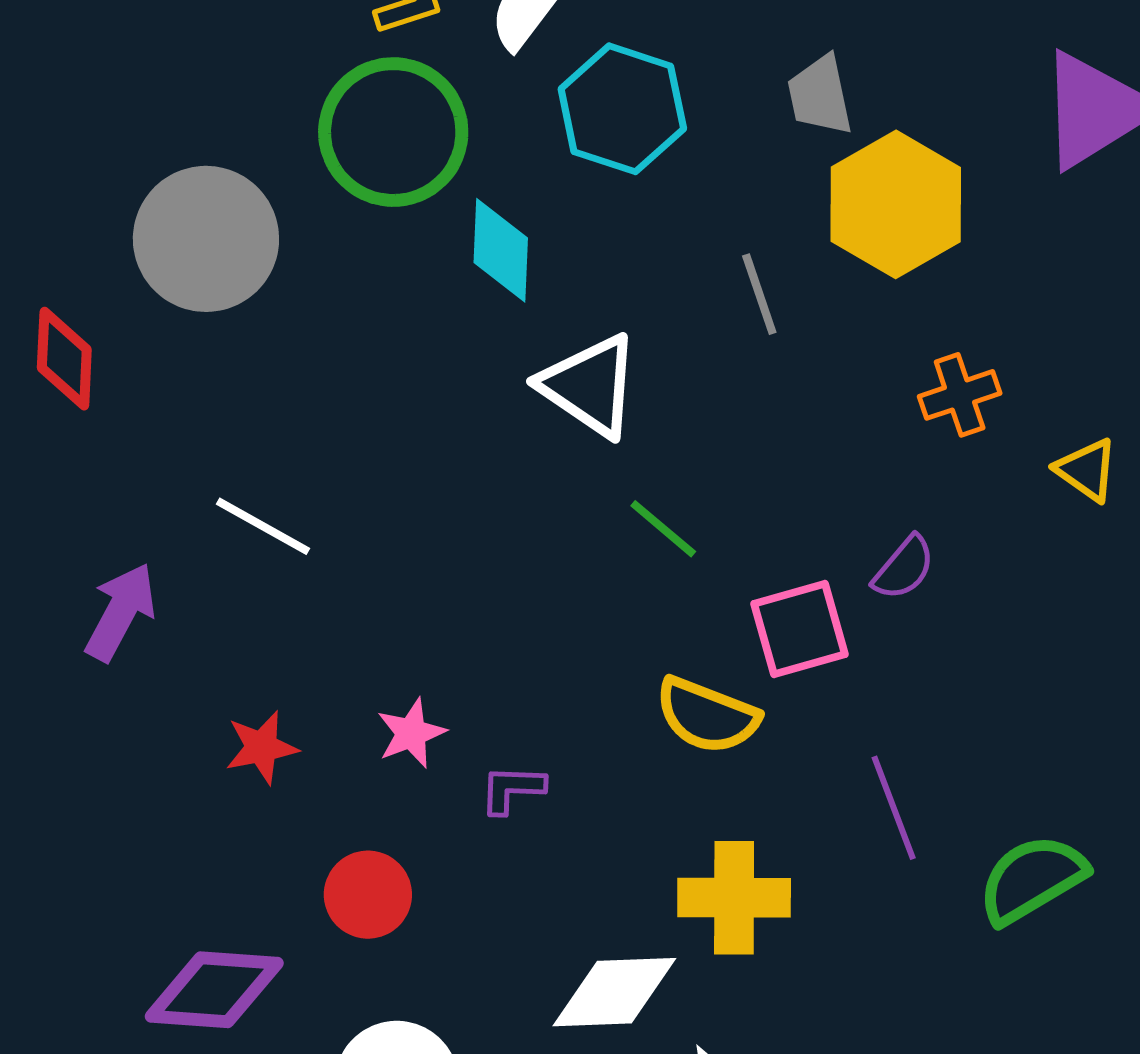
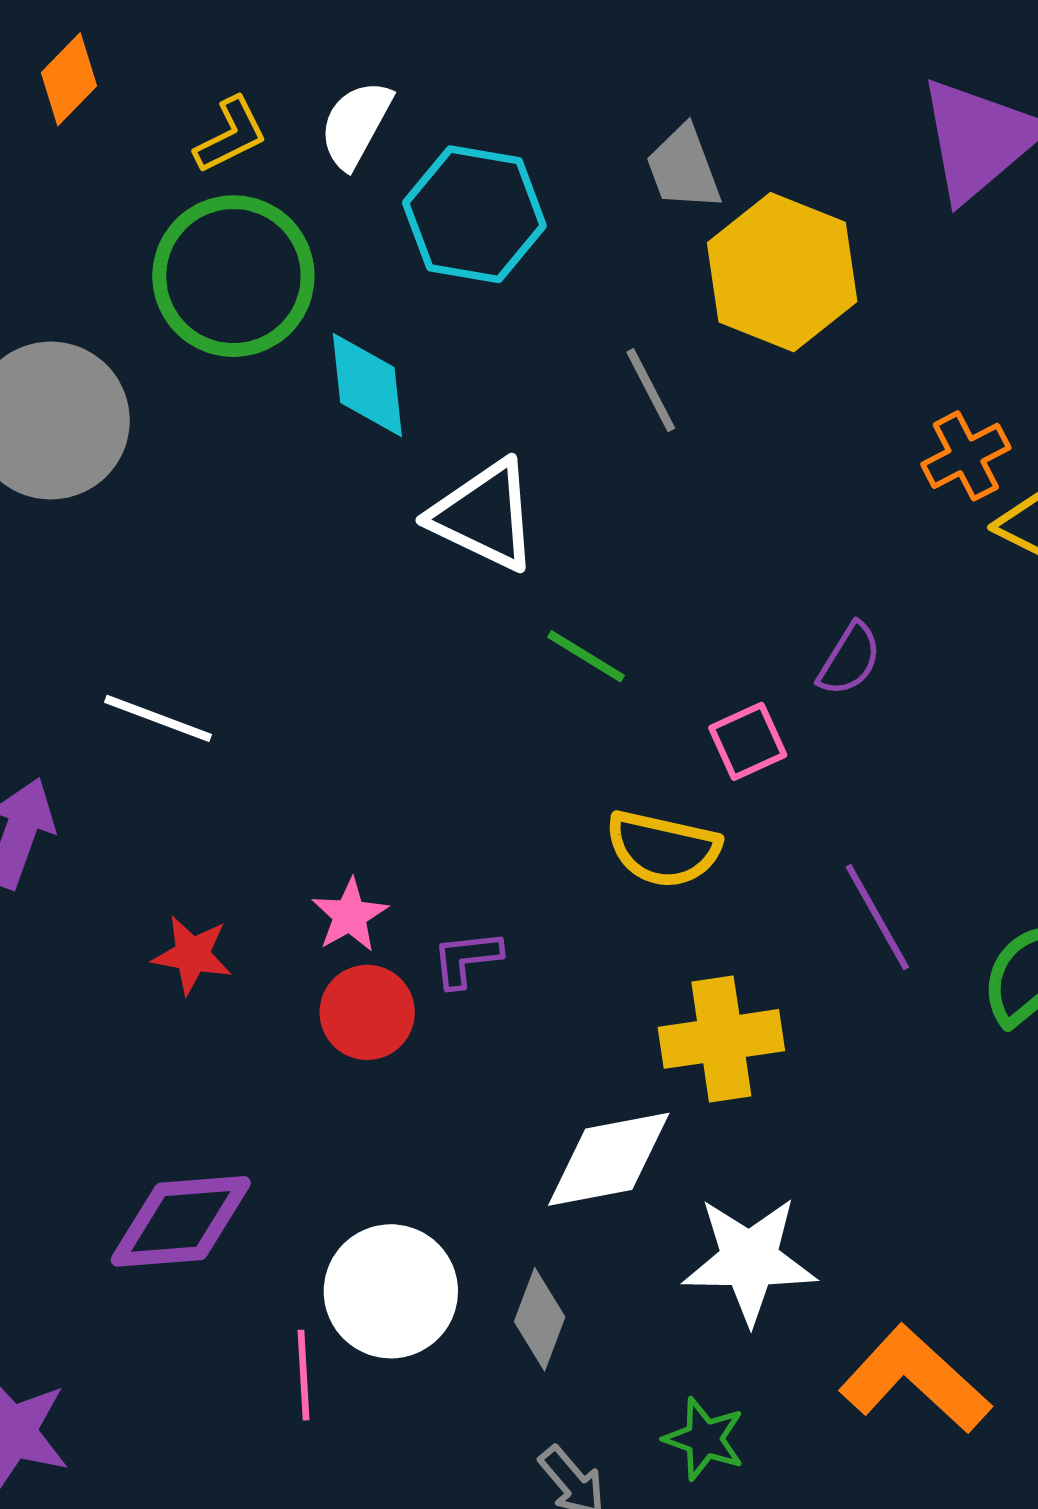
orange cross: (960, 395) -> (966, 456), moved
pink square: (799, 629) -> (748, 741), size x0.7
red star: (262, 747) -> (192, 955), turned 30
red circle: (368, 895) -> (367, 1012), moved

